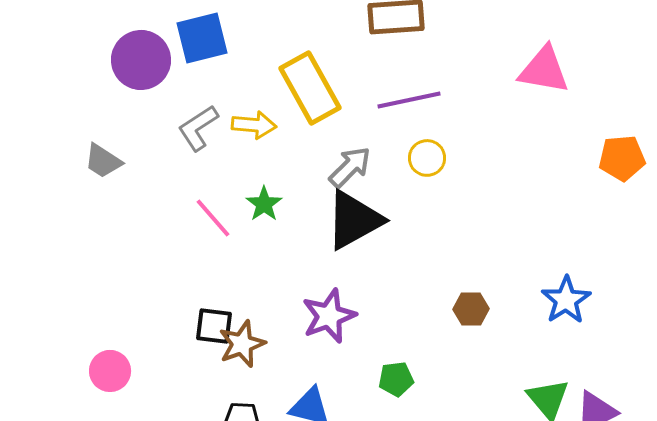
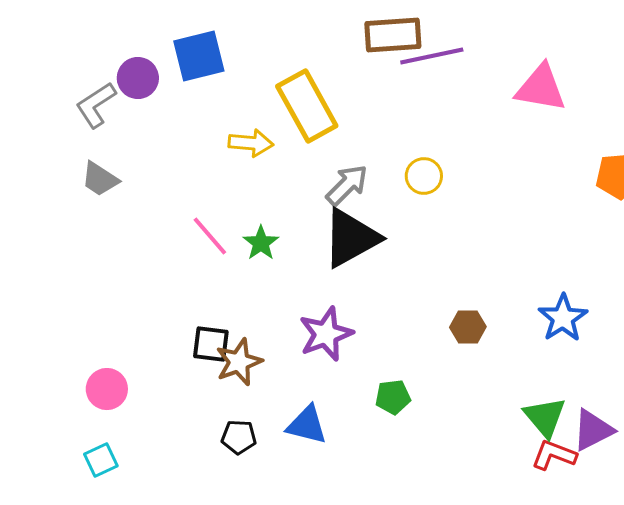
purple circle: (141, 60) -> (138, 78), size x0.7
purple line: (409, 100) -> (432, 56), moved
gray L-shape: (198, 128) -> (96, 105), moved
green star: (264, 204) -> (261, 243), moved

